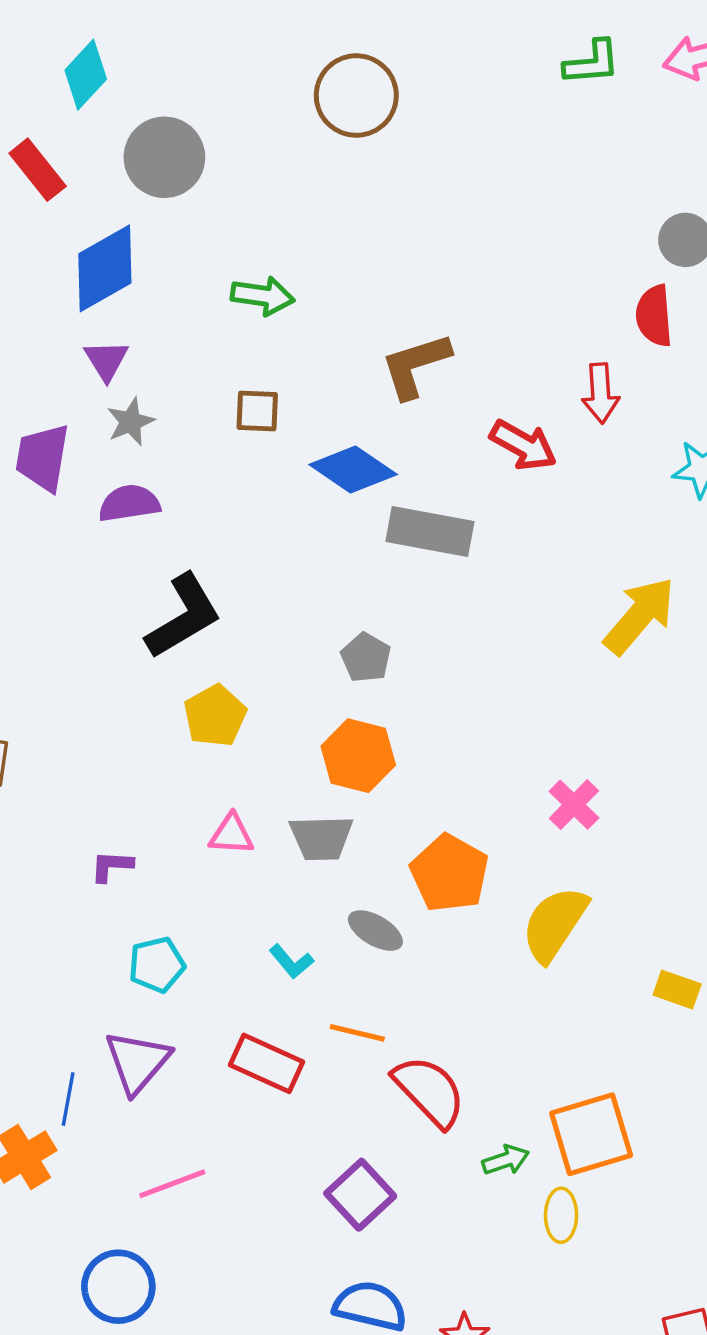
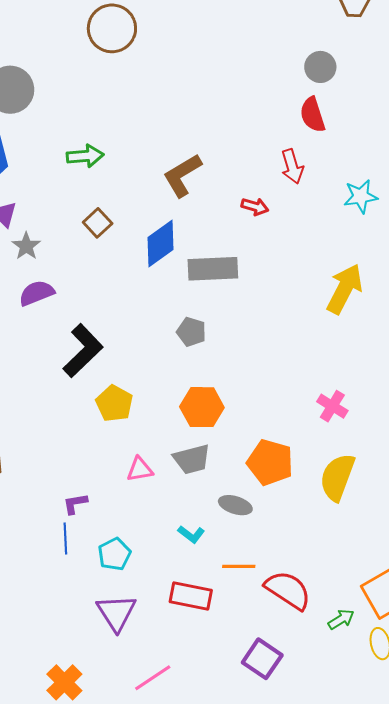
brown square: (257, 411) -> (98, 223), turned -32
red arrow: (523, 445) -> (255, 207), size x0.7
blue diamond: (353, 469) -> (160, 244), turned -57
gray pentagon: (366, 658) -> (191, 332), moved
blue line: (68, 1099) -> (65, 539), moved

